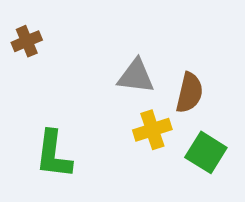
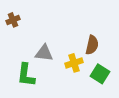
gray triangle: (136, 76) -> (44, 53), moved

